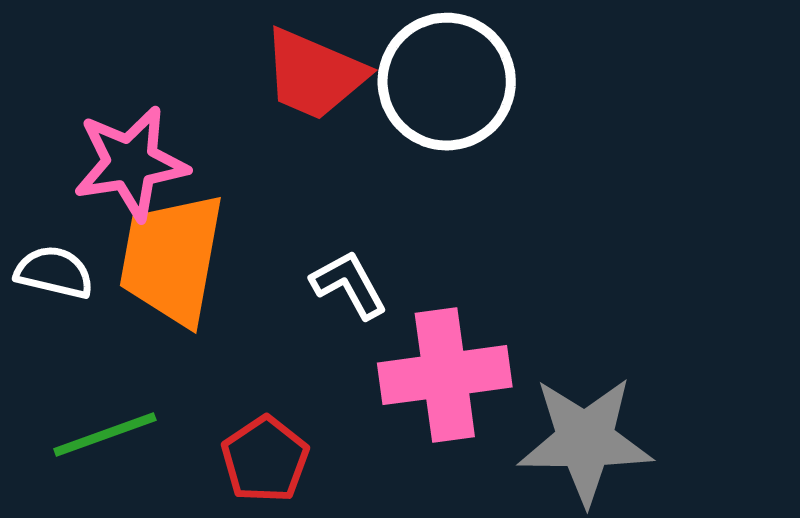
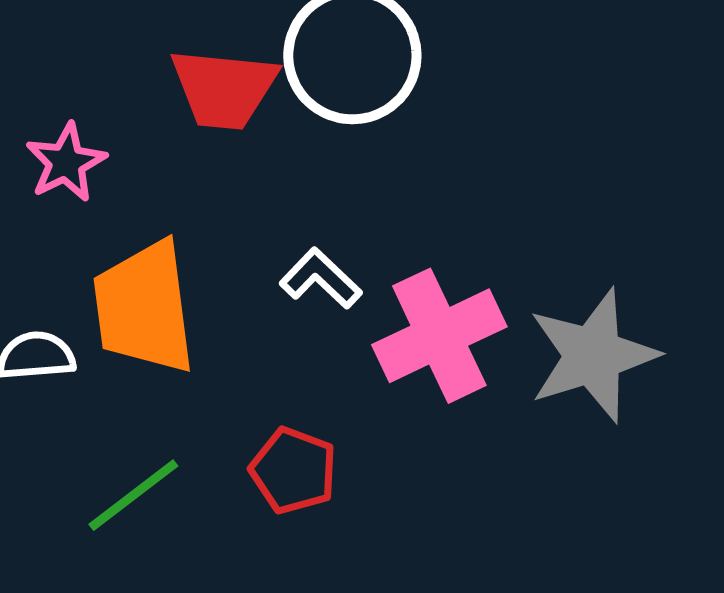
pink star: (131, 163) -> (66, 162), moved, size x0.7

